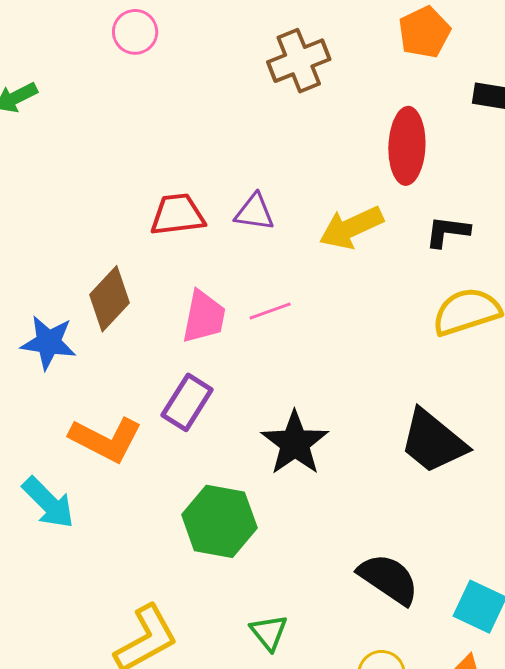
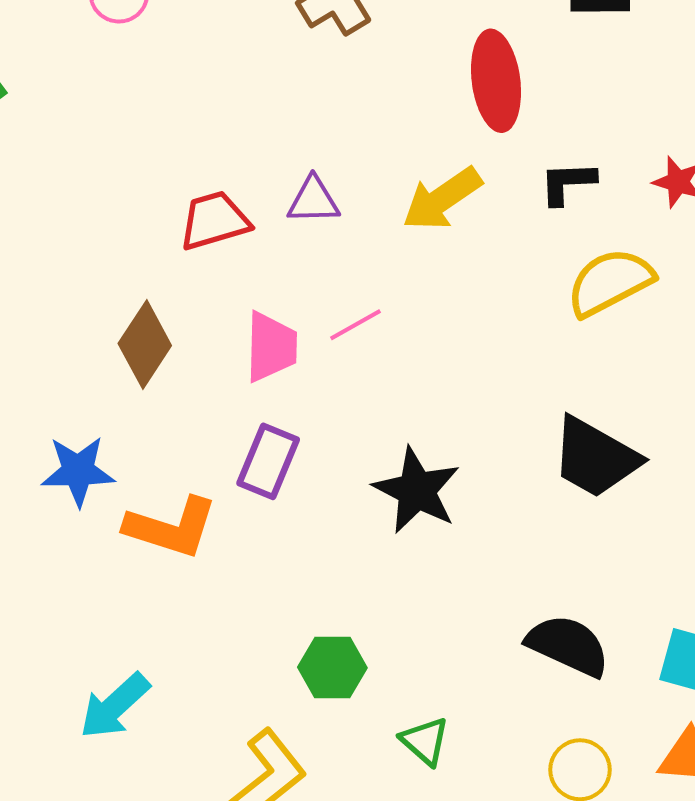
blue star: (48, 342) -> (78, 471), moved
cyan arrow: (48, 503) -> (115, 706), moved, turned 102
green hexagon: (219, 521) -> (332, 668), moved, size x0.7

